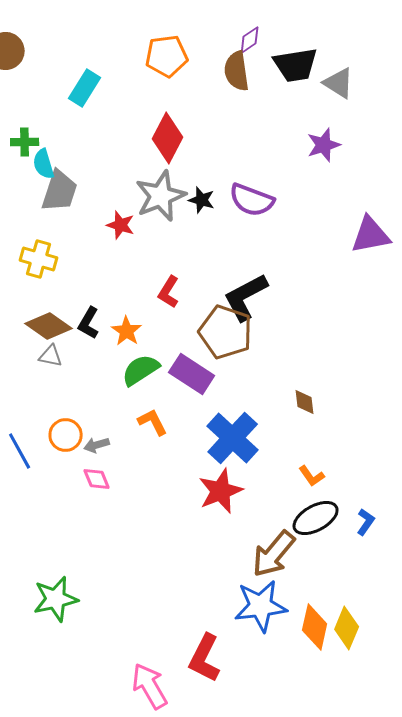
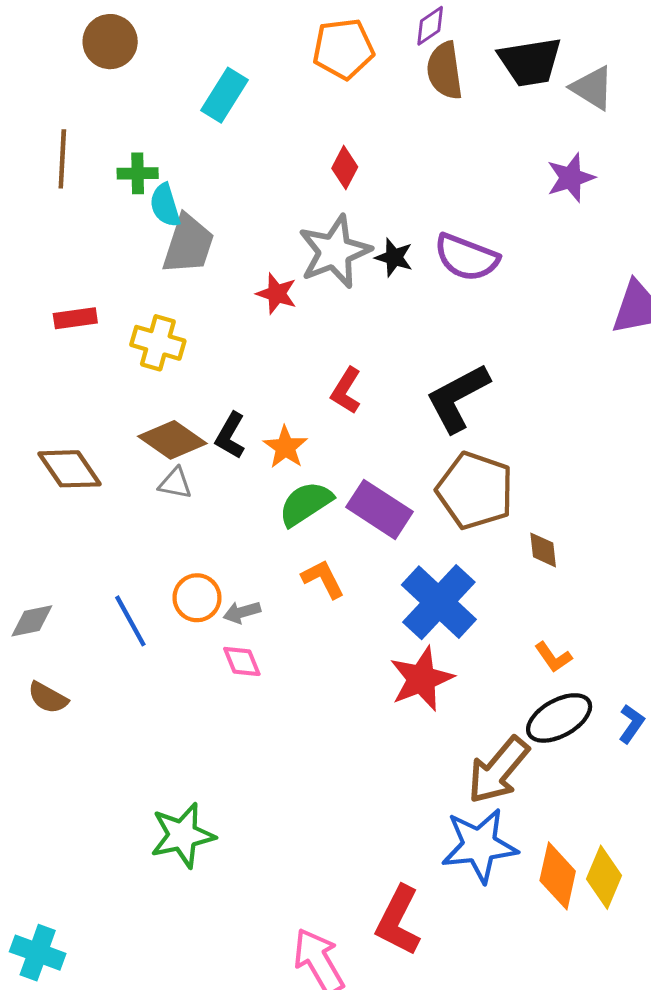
purple diamond: (250, 40) -> (430, 26), moved
red diamond: (168, 138) -> (345, 168), size x0.6
brown pentagon: (226, 332) -> (475, 491), moved

